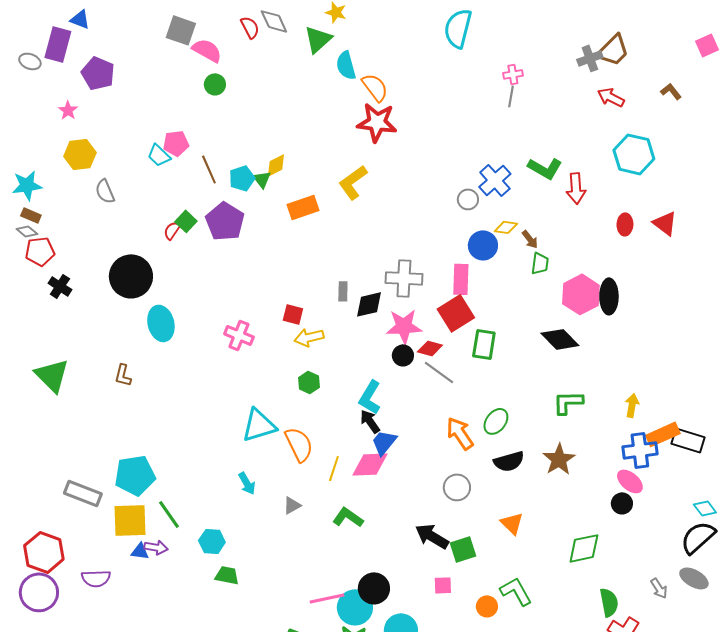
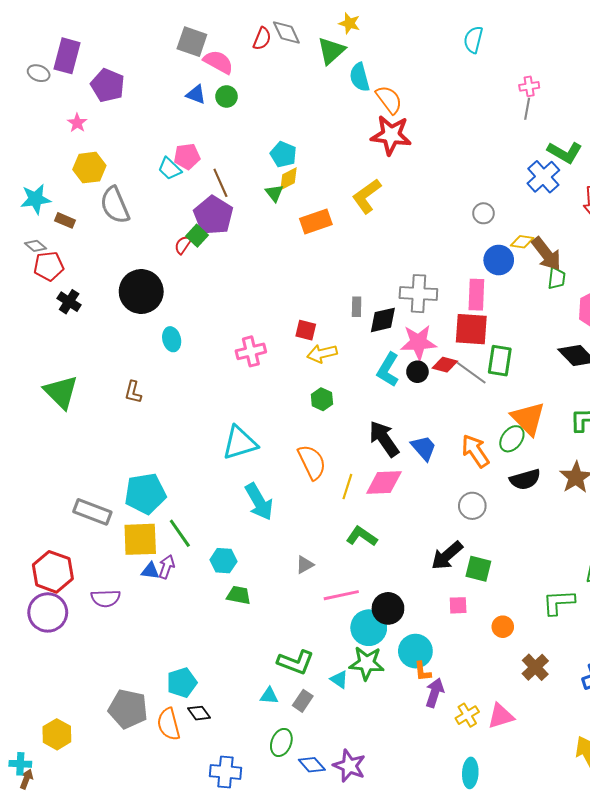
blue triangle: (80, 19) -> (196, 94), moved
red semicircle: (250, 27) -> (262, 39), turned 50
cyan semicircle: (458, 28) -> (473, 40), size x0.7
green L-shape: (545, 168) -> (565, 152), moved
cyan pentagon: (242, 178) -> (283, 154), moved, turned -30
blue cross: (495, 180) -> (543, 177), moved
gray semicircle: (105, 191) -> (115, 205), size x1.5
brown rectangle: (31, 215) -> (65, 220), moved
purple pentagon: (225, 221) -> (213, 215), moved
brown arrow: (530, 239) -> (546, 254), size x1.8
red square: (456, 313) -> (471, 329), turned 36
cyan ellipse: (161, 323) -> (172, 339), size x0.7
pink cross: (239, 335) -> (251, 351), turned -36
gray line: (439, 372) -> (471, 373), moved
cyan L-shape: (370, 397) -> (388, 370), moved
black arrow: (370, 421) -> (384, 439), size x1.5
cyan triangle: (259, 425) -> (240, 443), moved
blue trapezoid: (384, 442) -> (424, 448), moved, turned 100
cyan arrow: (247, 483) -> (259, 502), size x1.6
gray triangle: (292, 505) -> (305, 565), moved
orange triangle: (512, 523) -> (528, 418), moved, size x1.5
black arrow: (432, 536) -> (447, 556), turned -72
purple arrow: (156, 547) -> (167, 567), turned -80
green square: (463, 549) -> (478, 569), turned 32
green L-shape: (516, 591) -> (559, 602), moved, turned -64
pink line: (327, 598) -> (341, 595), moved

